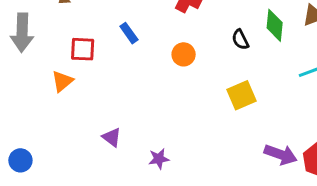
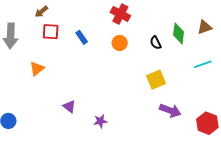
red square: (83, 49) -> (51, 32), moved
orange circle: (184, 54) -> (120, 43), moved
purple arrow: (281, 154) -> (170, 111), moved

